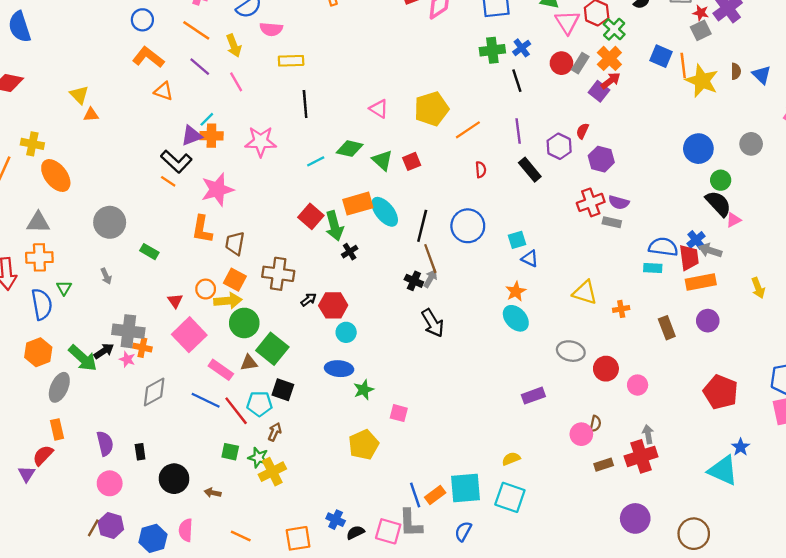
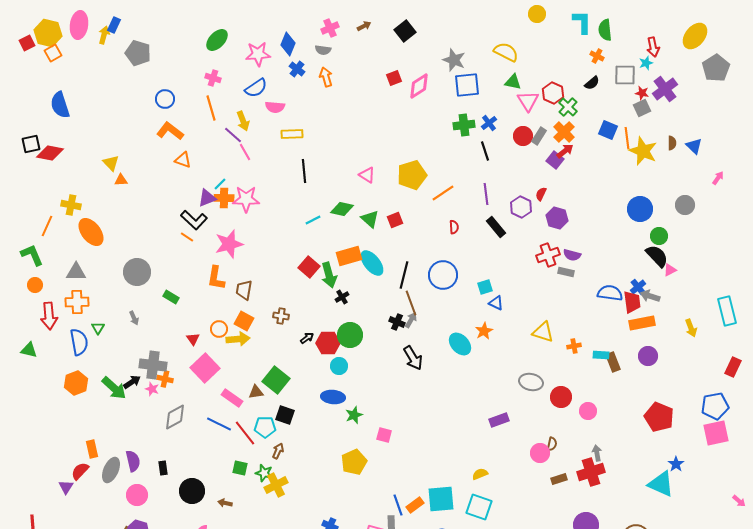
orange line: (196, 30) -> (211, 108), turned 40
purple line: (200, 67) -> (233, 135), moved
pink star: (261, 142) -> (246, 199), moved
cyan rectangle: (653, 268) -> (601, 355), moved
brown cross: (278, 274) -> (281, 316), size x0.6
cyan ellipse: (516, 318) -> (460, 344), moved
green circle: (244, 323) -> (350, 335), moved
gray ellipse: (59, 387) -> (111, 470), moved

